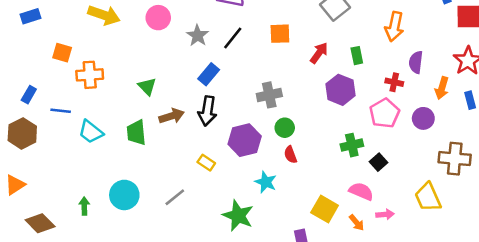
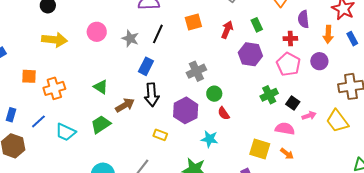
blue line: (61, 111) -> (38, 121), turned -35
green trapezoid: (136, 133) -> (101, 124), turned 75
pink arrow: (385, 214) -> (309, 116), moved

